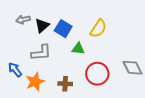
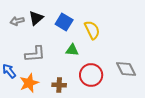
black triangle: (42, 26) -> (36, 18), moved
blue square: (63, 29) -> (64, 22), moved
yellow semicircle: (98, 29) -> (92, 30), turned -60

